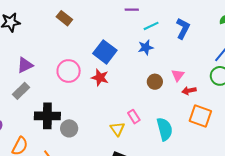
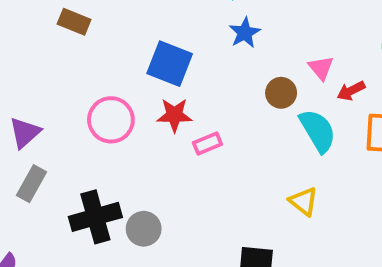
pink rectangle: (134, 117) -> (207, 144), moved, turned -64
yellow triangle: (117, 129) -> (304, 201), moved
cyan semicircle: (165, 129) -> (318, 131), moved

